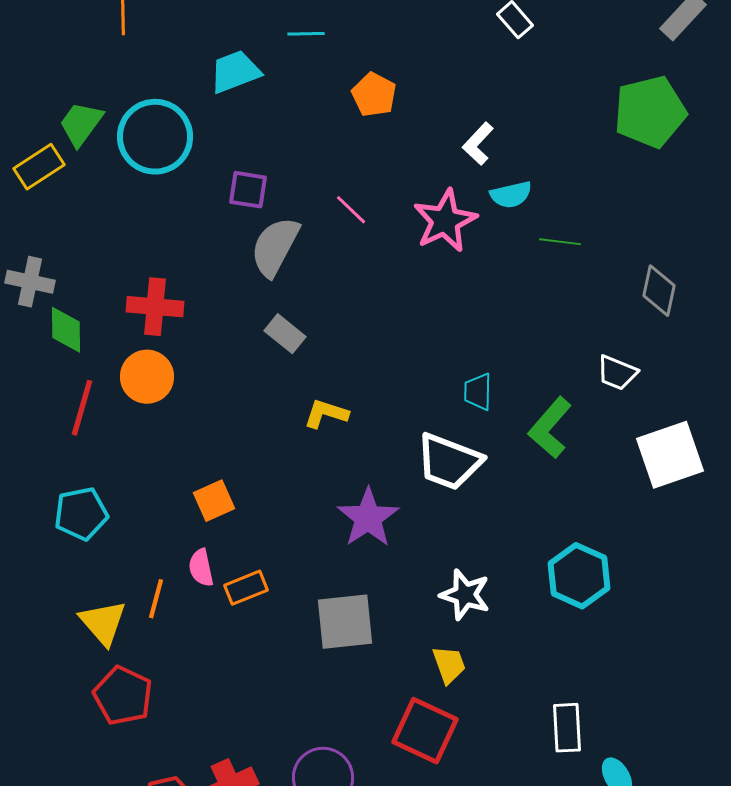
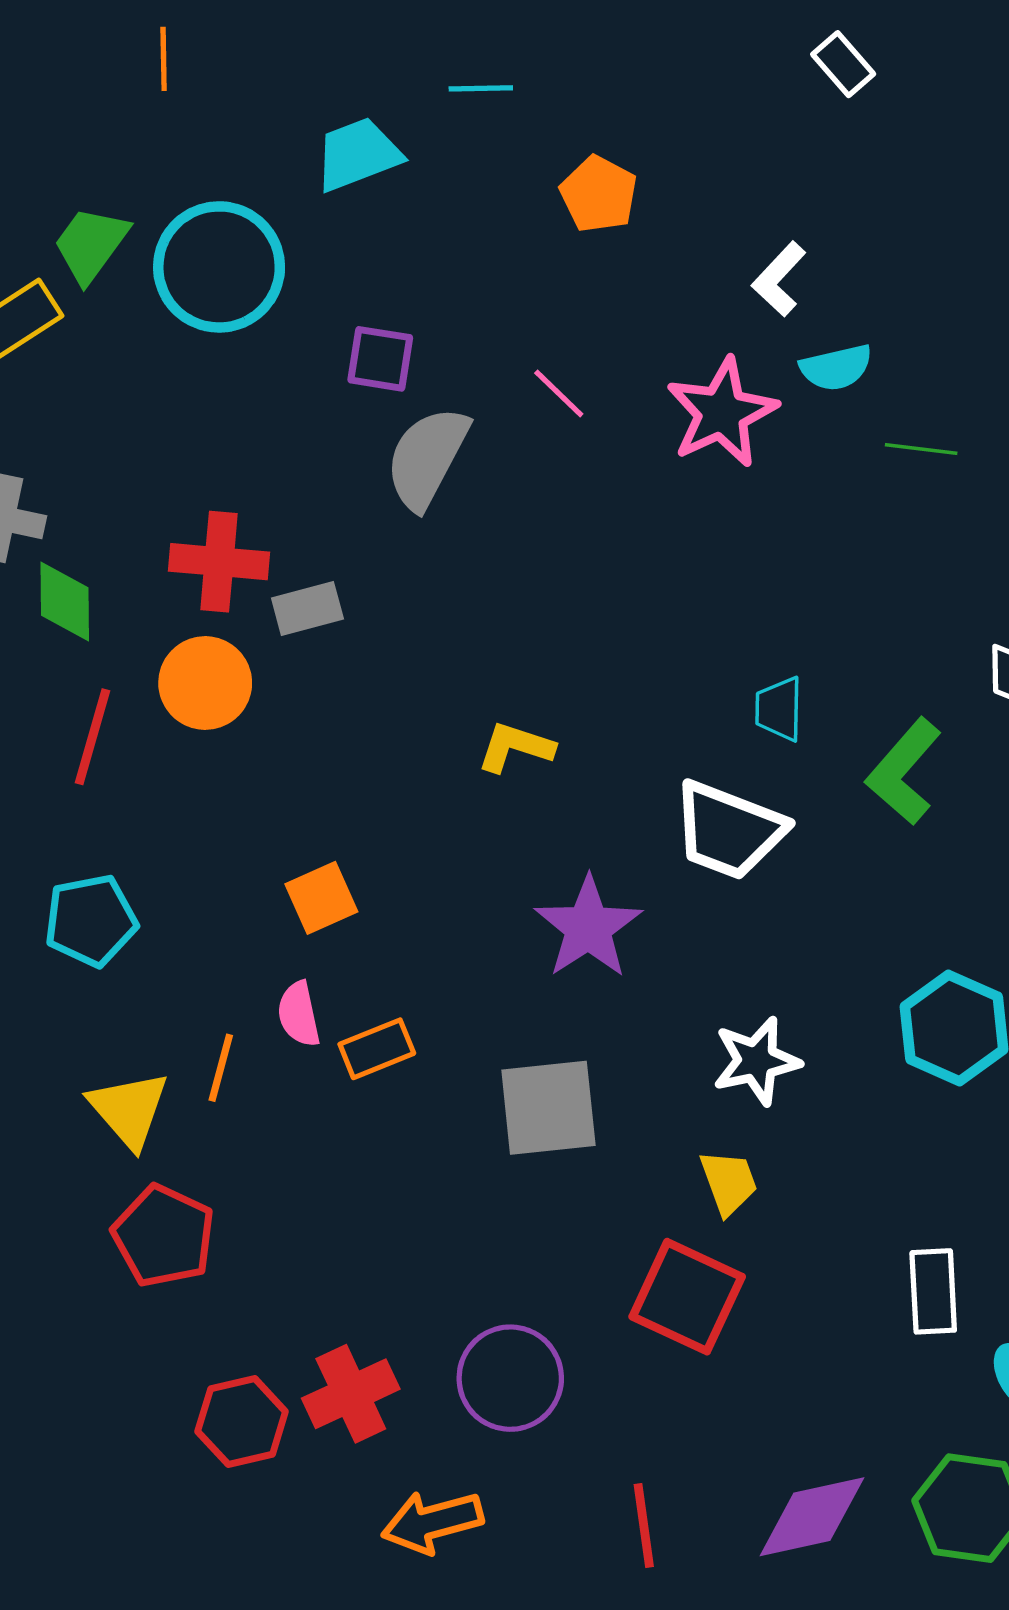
gray rectangle: (285, 334) -> (307, 608), moved, turned -54
white star: (465, 595) -> (756, 1061), turned -30

